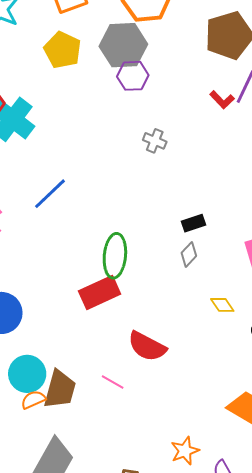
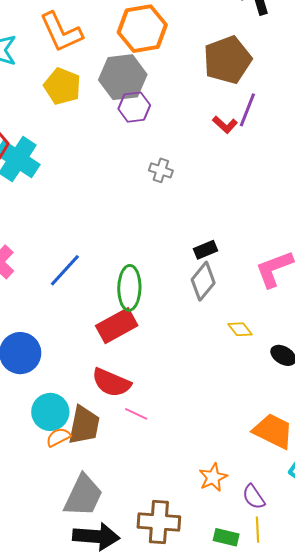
blue line: (50, 194) -> (65, 270), moved
gray diamond: (189, 254) -> (203, 281), size x1.5
red semicircle: (147, 346) -> (111, 383), moved

